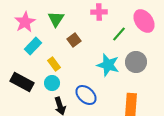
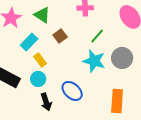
green triangle: (56, 19) -> (42, 15), turned -30
green line: (119, 34) -> (97, 36), moved
cyan rectangle: (33, 46) -> (29, 42), moved

